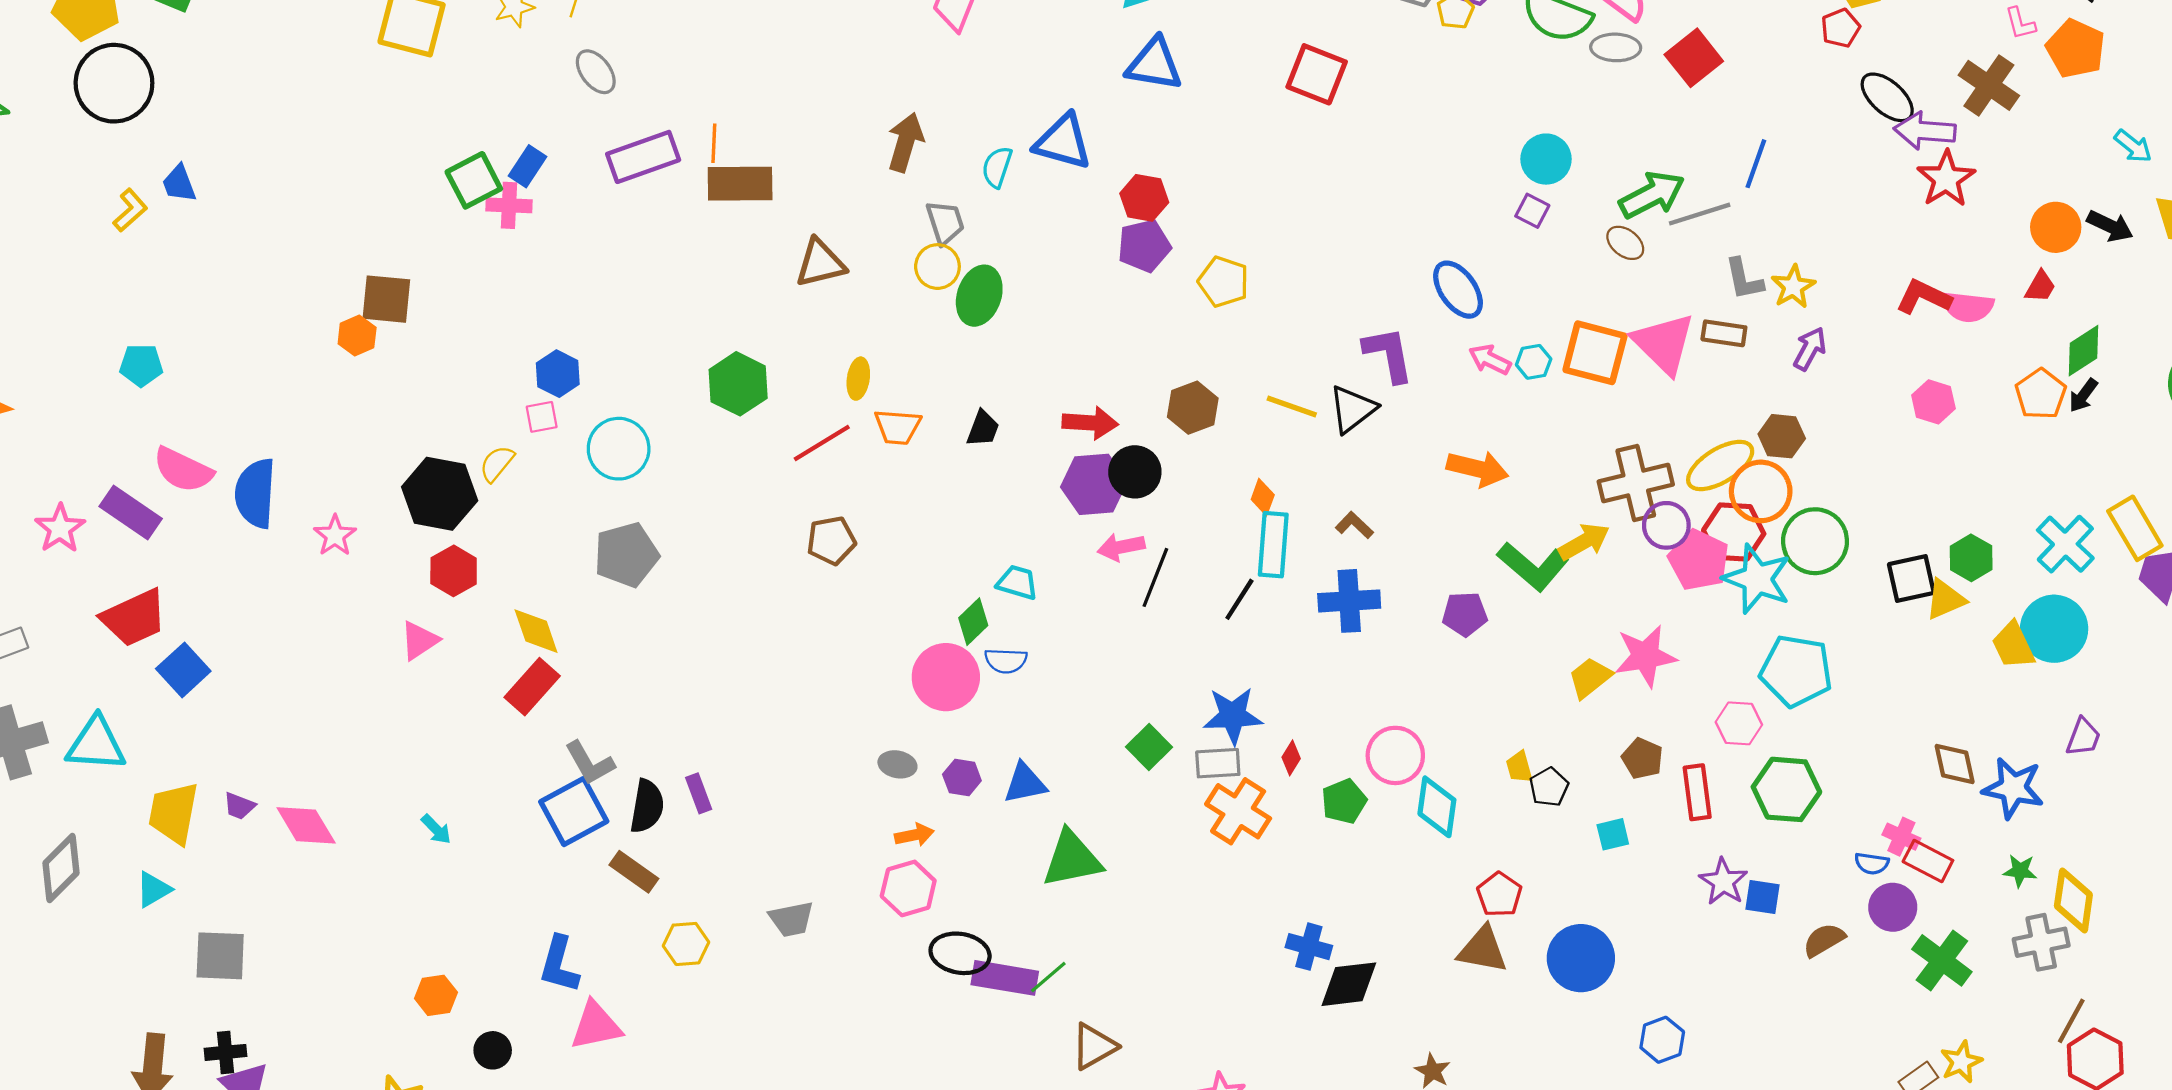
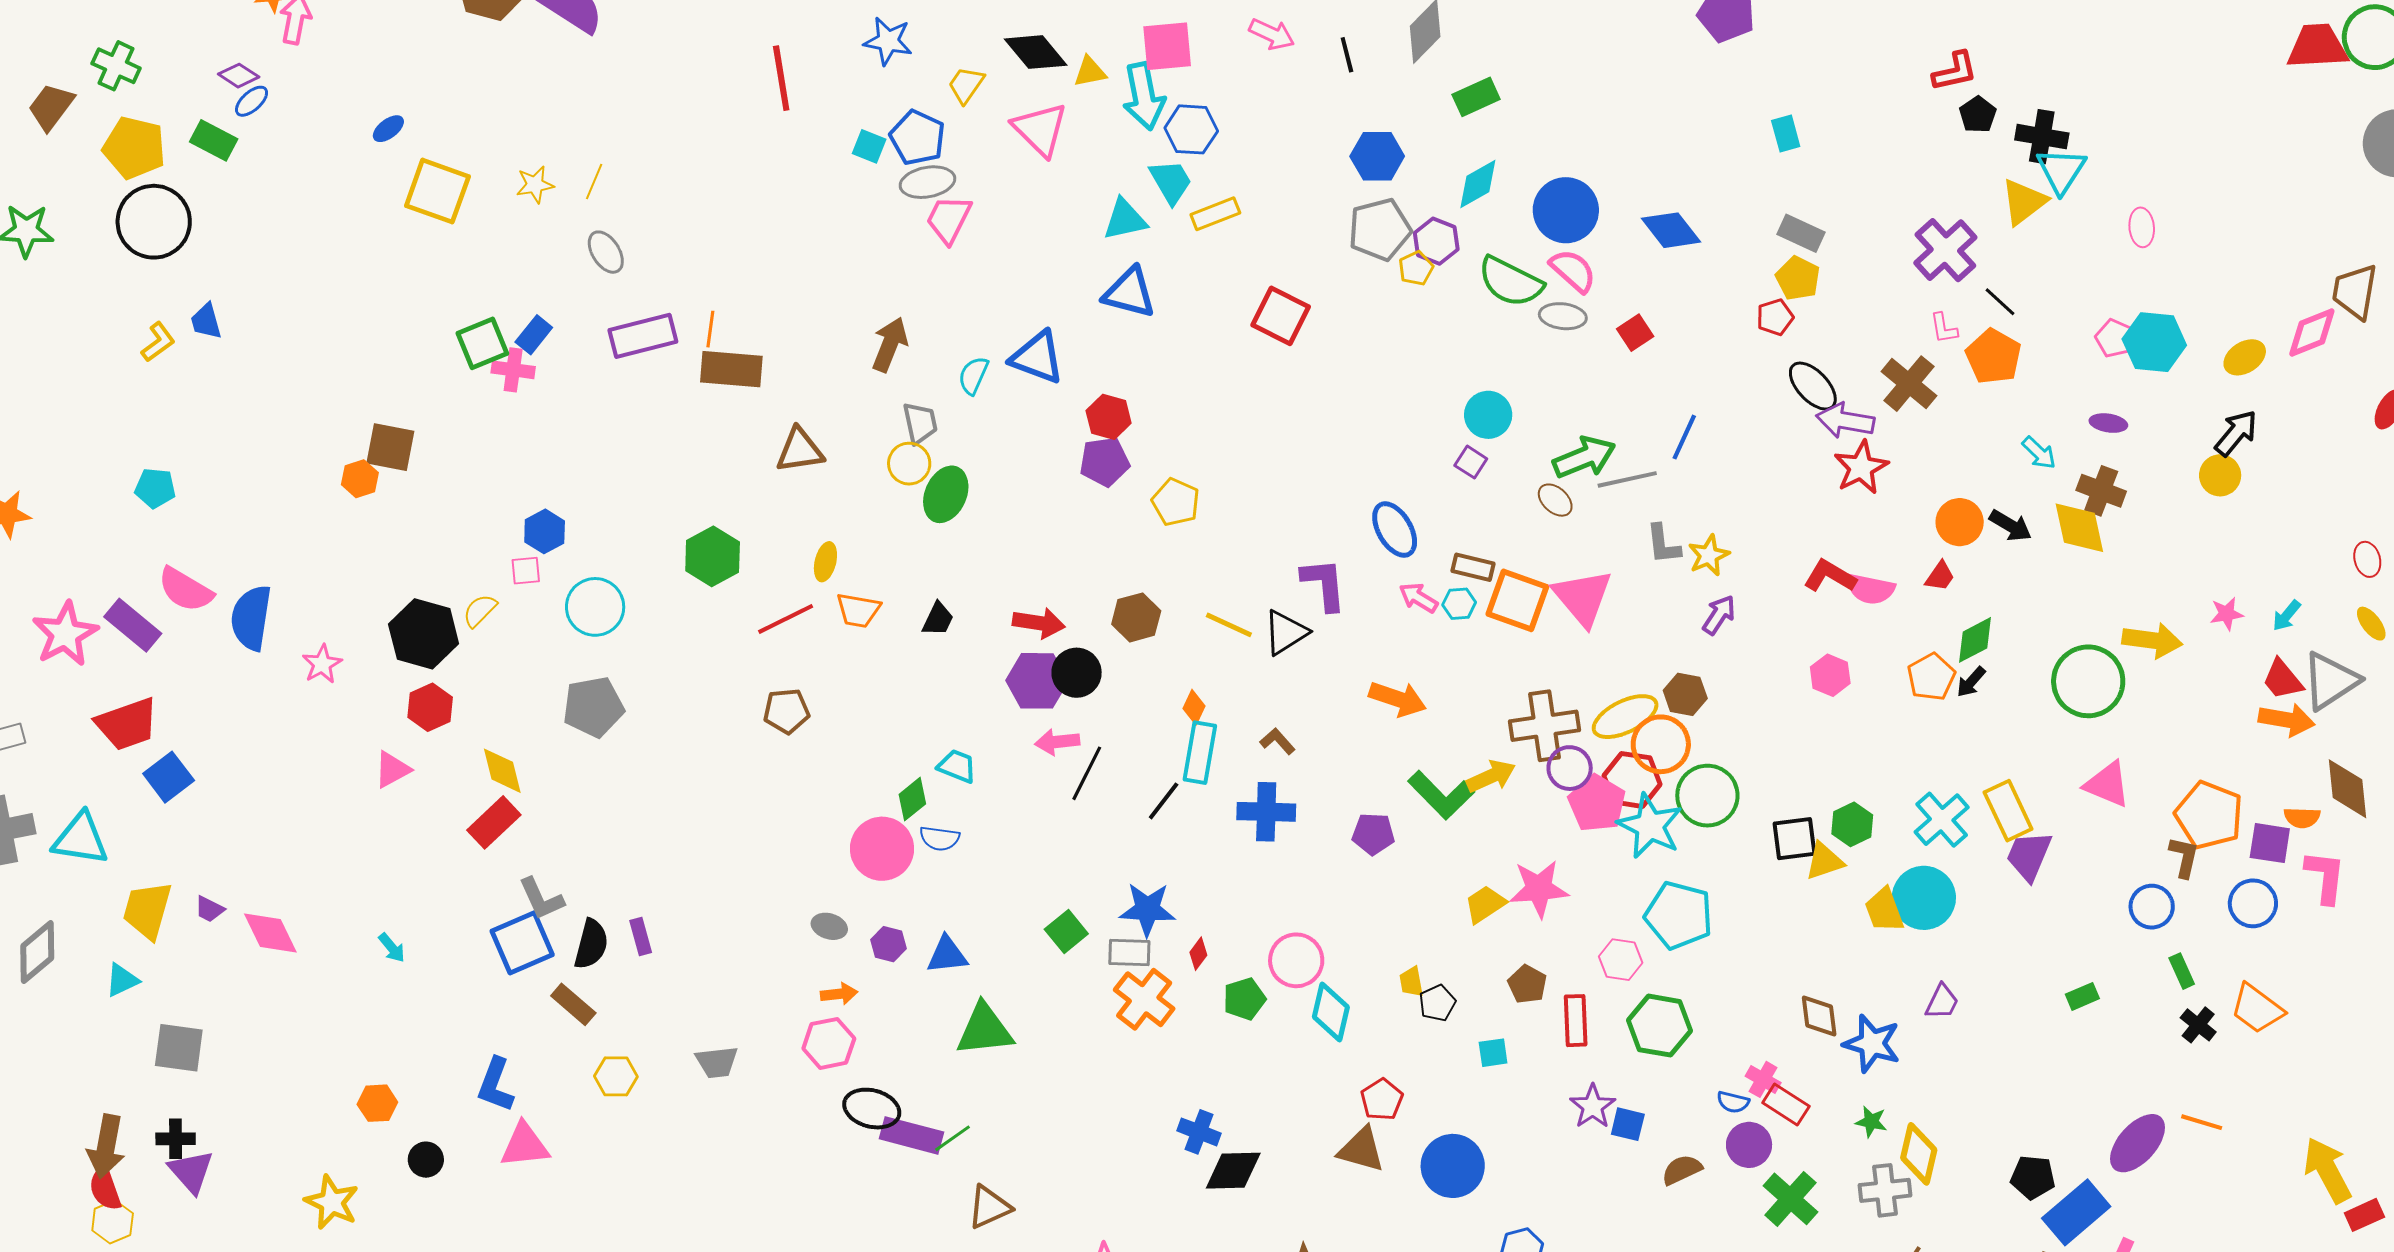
red square: (1694, 58) -> (1635, 333), size x0.7
brown rectangle: (1724, 333) -> (1473, 567), moved
pink star: (60, 528) -> (65, 634), size x1.4

